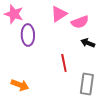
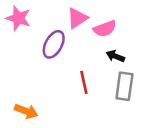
purple ellipse: (28, 35) -> (54, 44), moved, turned 30
gray rectangle: (87, 84) -> (124, 86), moved

